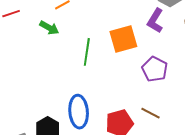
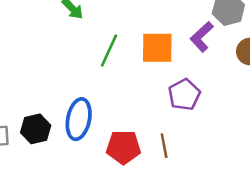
brown line: (150, 113) -> (164, 146), turned 36

